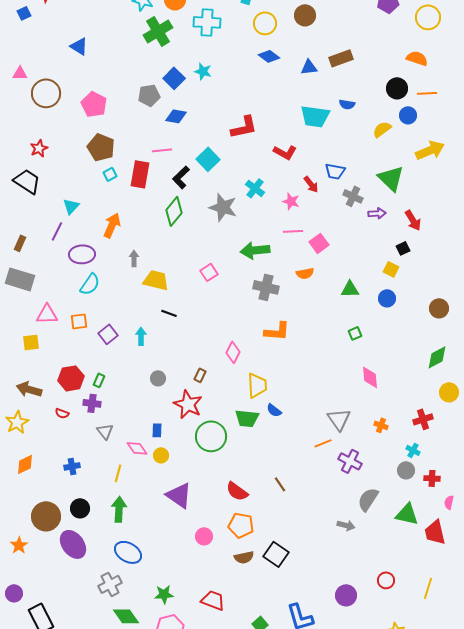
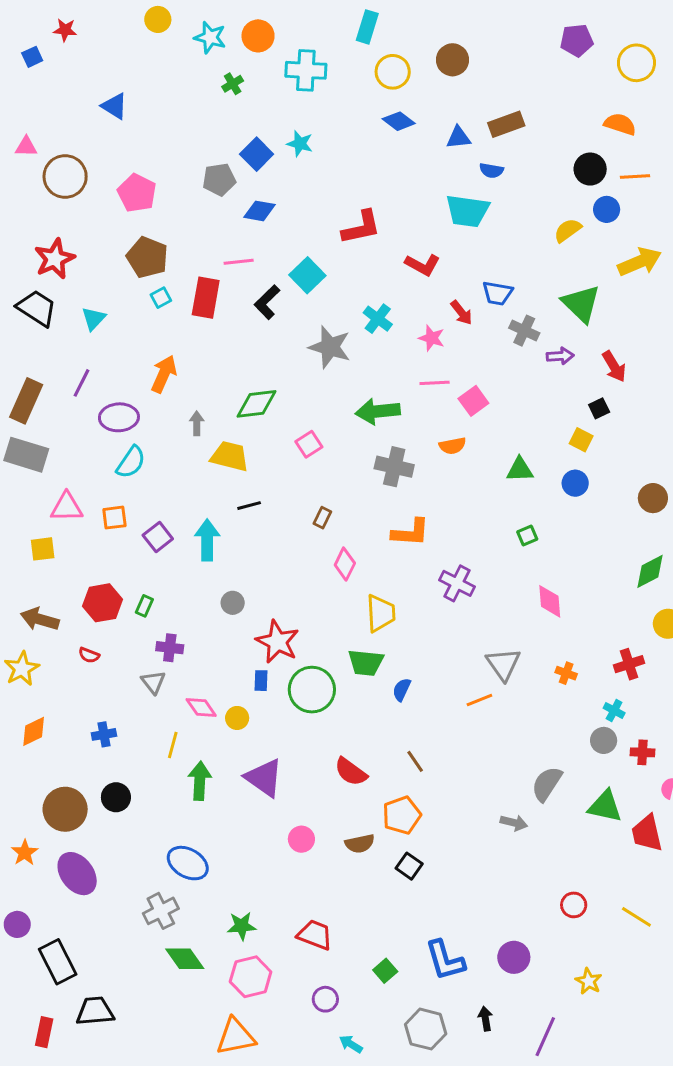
green cross: (158, 31) -> (233, 84), size x0.5
blue semicircle: (347, 104) -> (491, 171), moved
red star: (39, 148) -> (55, 259), size x1.5
cyan triangle: (71, 206) -> (94, 319), moved
green diamond: (174, 211) -> (257, 404), moved, turned 44
brown rectangle: (20, 243) -> (26, 401), size x1.8
black line: (169, 313) -> (249, 506), turned -35
cyan arrow: (141, 336) -> (207, 540), size x1.5
brown rectangle: (200, 375) -> (322, 518), moved
purple cross: (92, 403) -> (170, 648), moved
blue semicircle: (274, 410) -> (402, 690), moved, turned 77
blue rectangle: (157, 430) -> (261, 681), moved
purple cross: (350, 461) -> (457, 583), moved
green arrow: (119, 509) -> (200, 781), moved
orange pentagon: (241, 525) -> (402, 815), moved, turned -30
purple ellipse: (73, 544) -> (77, 874), moved
black square: (276, 554) -> (409, 866), size x0.7
brown semicircle: (244, 557) -> (360, 844), moved
yellow line: (428, 588) -> (636, 917), turned -75
purple circle: (346, 595) -> (514, 957), moved

